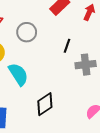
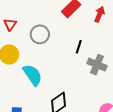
gray cross: (86, 65) -> (97, 65), turned 30

